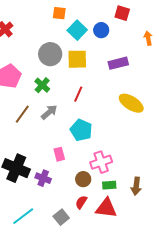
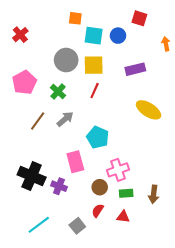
cyan square: (77, 30) -> (94, 36), turned -36
red line: (78, 94) -> (95, 91), moved
pink rectangle: (59, 154) -> (75, 162), size x1.5
red triangle: (106, 208) -> (123, 217), size x0.6

